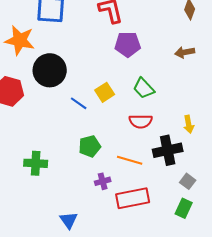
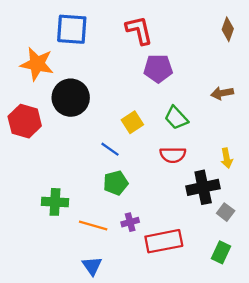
brown arrow: (185, 52) -> (222, 93), moved
blue line: (79, 103) -> (110, 149), moved
orange line: (130, 160) -> (93, 225), moved
gray square: (188, 181) -> (226, 212), moved

